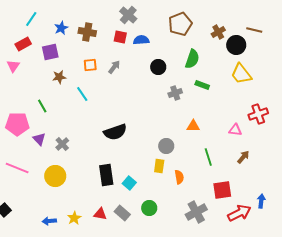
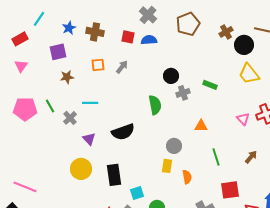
gray cross: (128, 15) -> (148, 15), moved
red rectangle: (23, 44) -> (20, 39), moved
green semicircle: (192, 59) -> (155, 105), moved, turned -30
black circle: (158, 67) -> (171, 76), moved
cyan line: (82, 94) -> (90, 103), moved, turned -56
pink pentagon: (17, 124) -> (25, 109), moved
pink triangle: (235, 130) -> (243, 119), moved, turned 40
purple triangle: (39, 139) -> (89, 139), moved
gray cross: (62, 144) -> (70, 118), moved
pink line: (17, 168) -> (25, 187), moved
yellow circle: (55, 176) -> (81, 169), moved
cyan square: (129, 183) -> (137, 193), moved, turned 32

